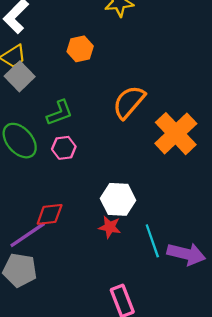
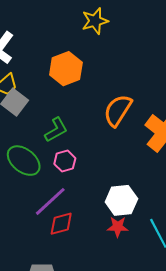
orange hexagon: (80, 49) -> (66, 69), size x1.4
purple line: (28, 235) -> (50, 201), moved

